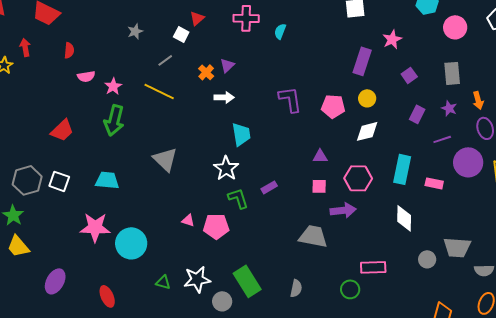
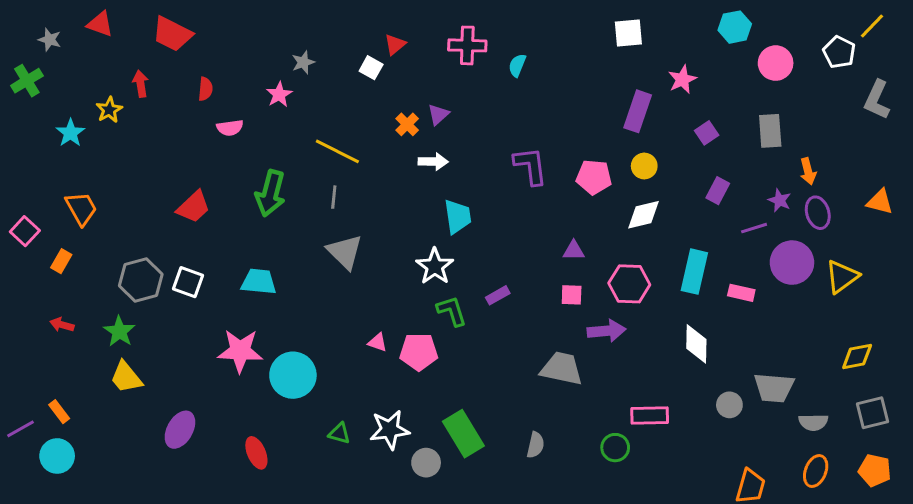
gray line: (165, 60) -> (334, 197), moved, turned -49
pink star: (113, 86) -> (279, 94), moved
purple star: (449, 108) -> (780, 200), moved

